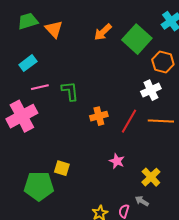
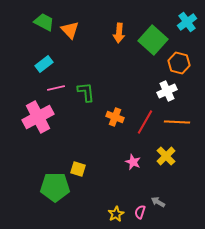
green trapezoid: (28, 21) -> (44, 22), turned 45
orange arrow: (103, 32) -> (119, 33), turned -42
orange cross: (99, 116) -> (115, 117), turned 36
yellow cross: (151, 177) -> (166, 156), moved

